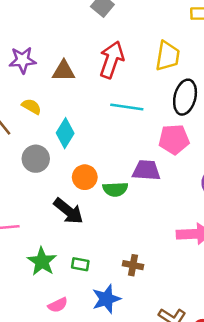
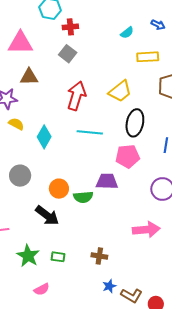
yellow trapezoid: (168, 56) -> (120, 91), turned 45
brown triangle: (64, 71) -> (29, 77), moved
yellow semicircle: (31, 106) -> (16, 124), moved
cyan diamond: (65, 133) -> (44, 137), moved
blue star: (106, 299) -> (109, 286), moved, size x0.6

